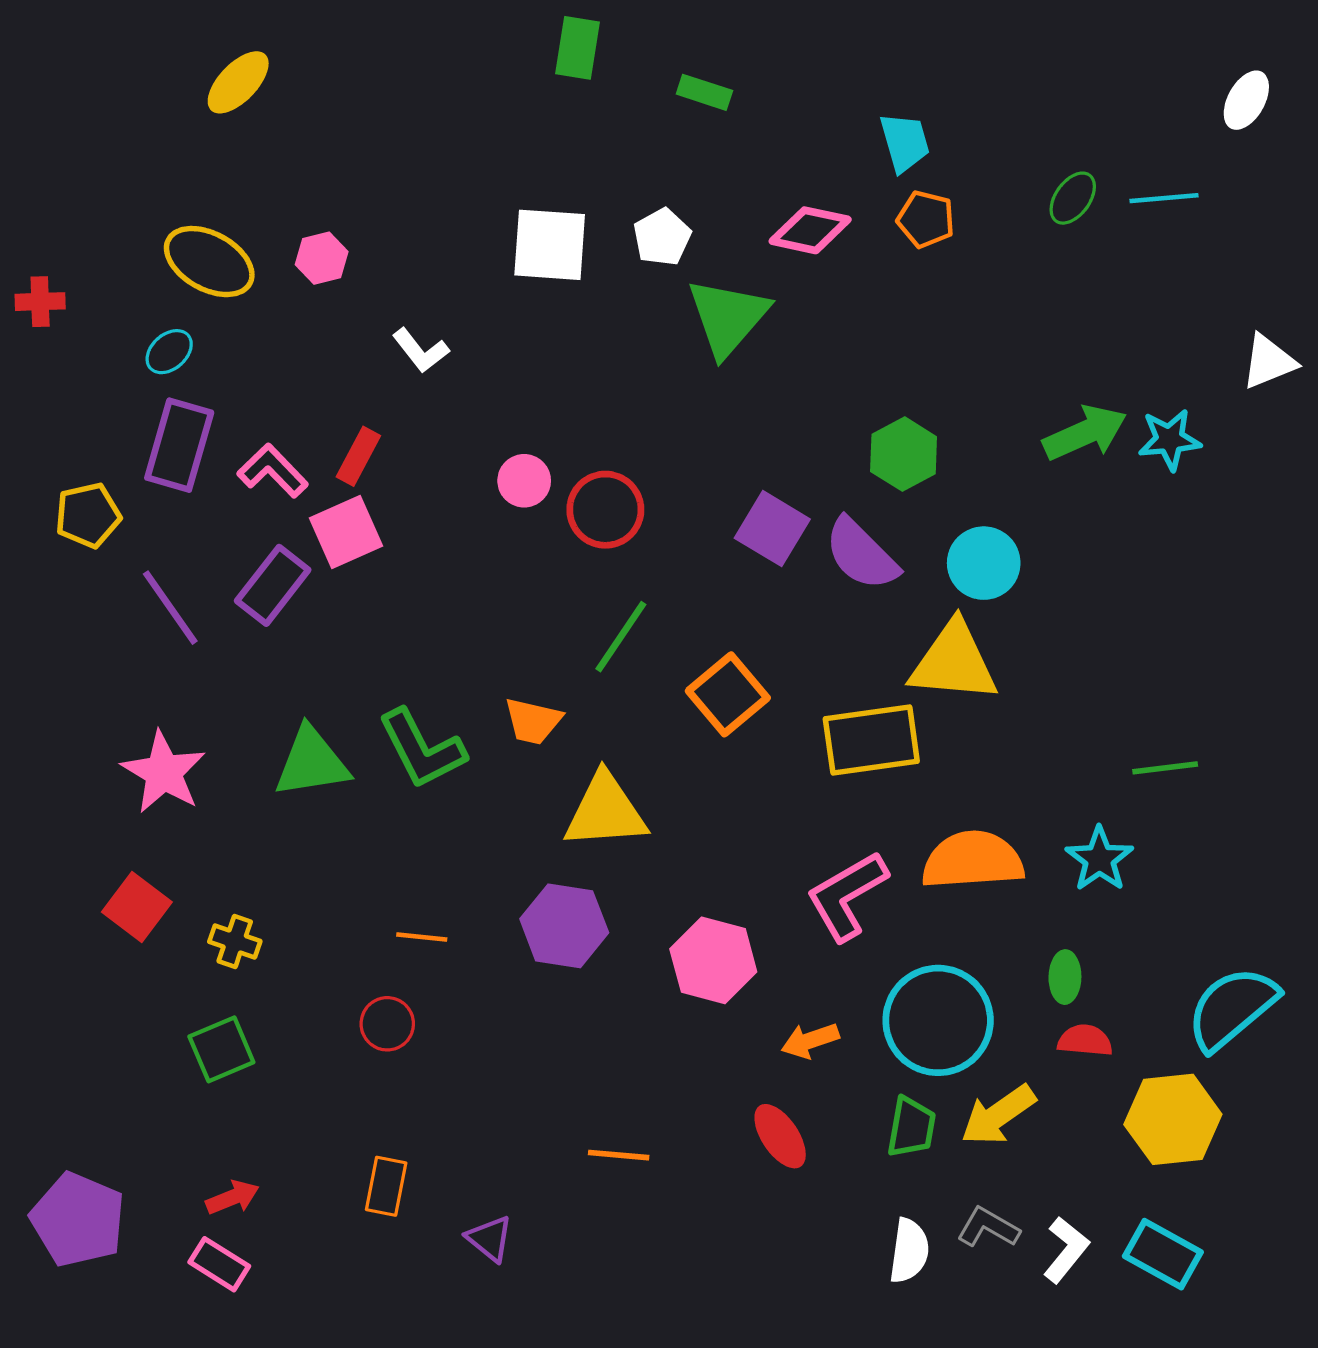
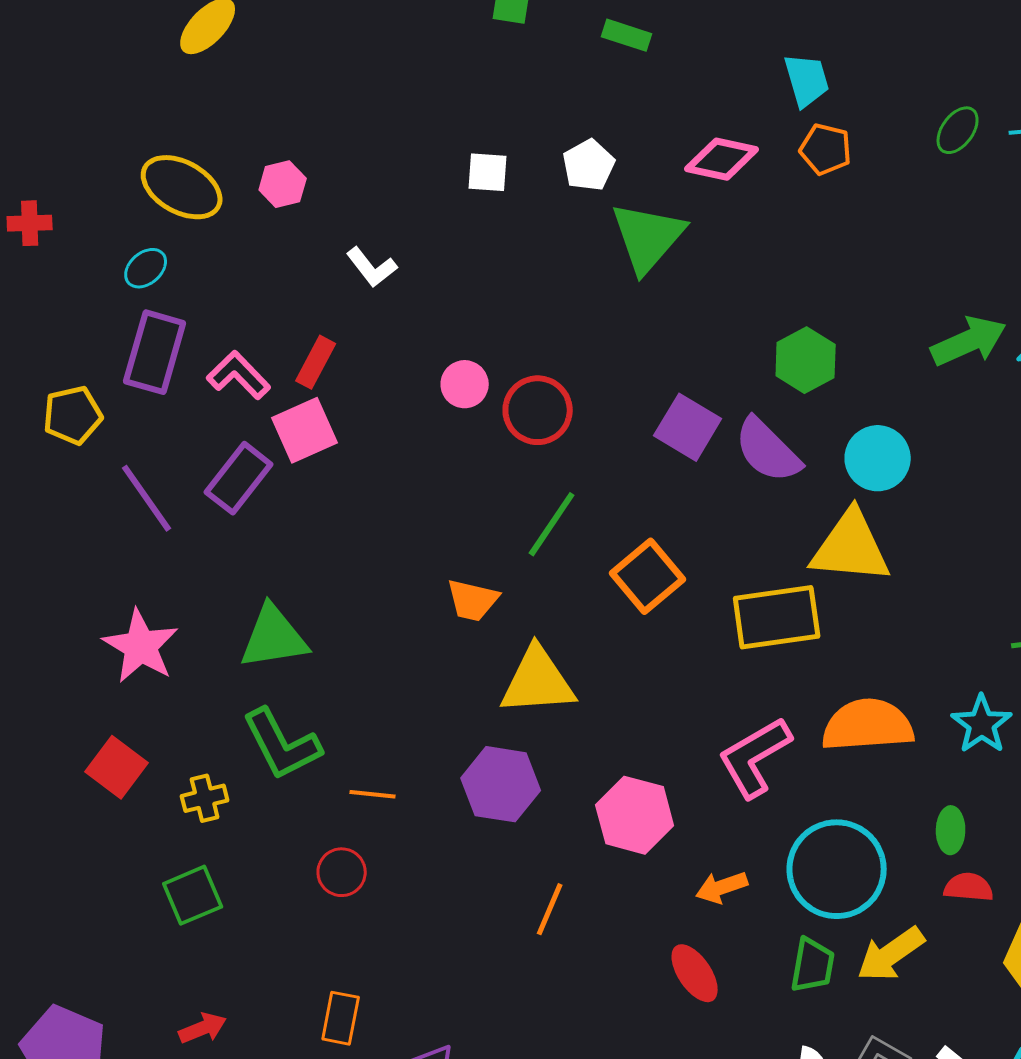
white square: (550, 245) -> (488, 172), size x0.6
green L-shape: (422, 749) -> (282, 744), moved
yellow cross: (235, 941) -> (205, 798), turned -33
orange line: (619, 1155) -> (550, 909), moved, turned -72

